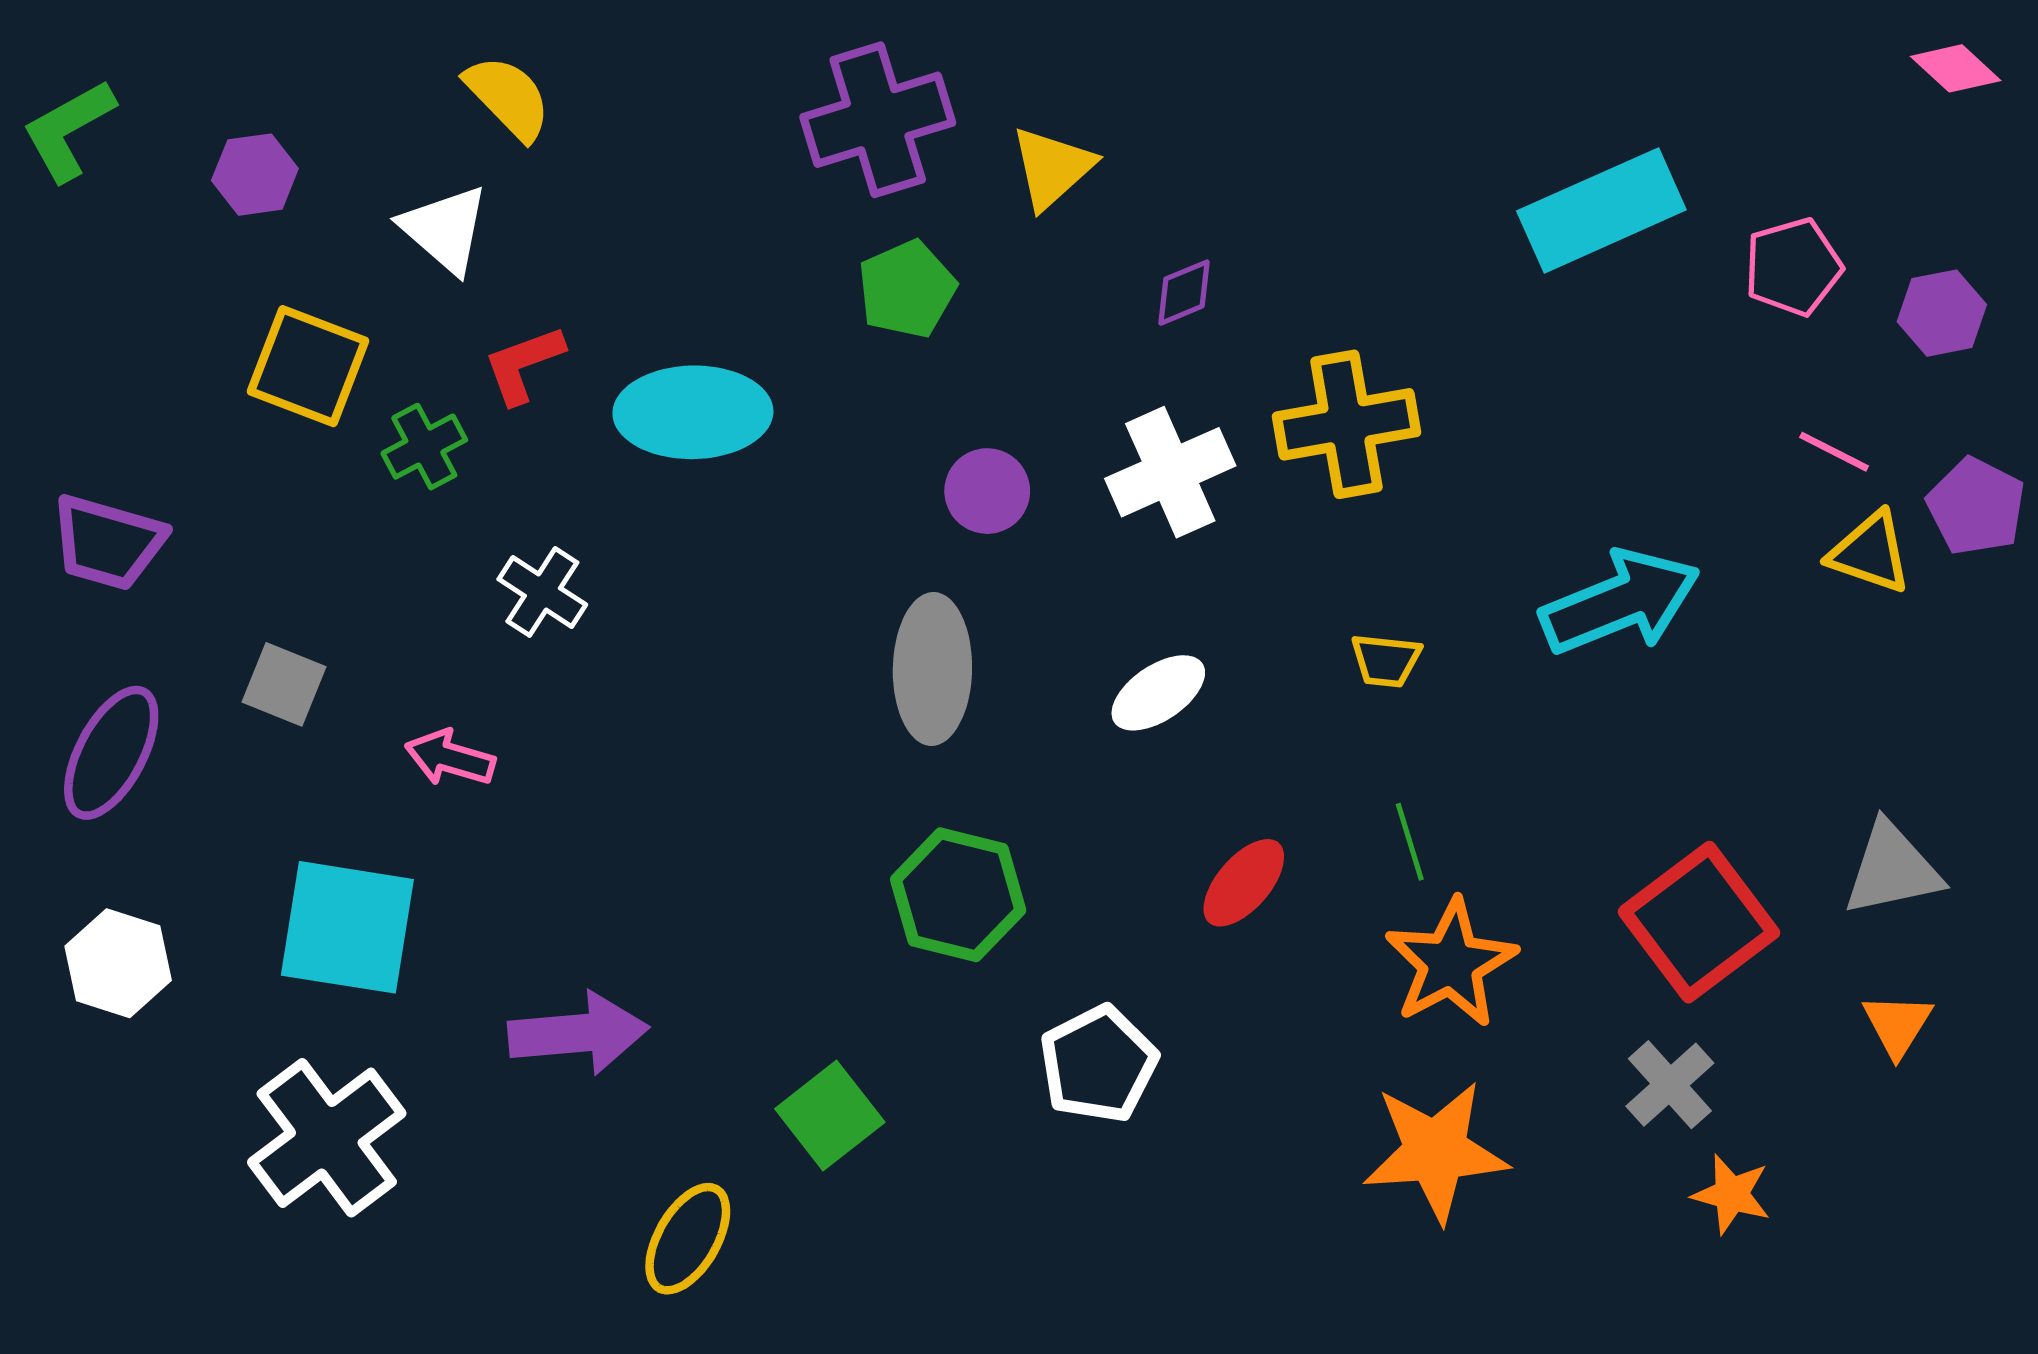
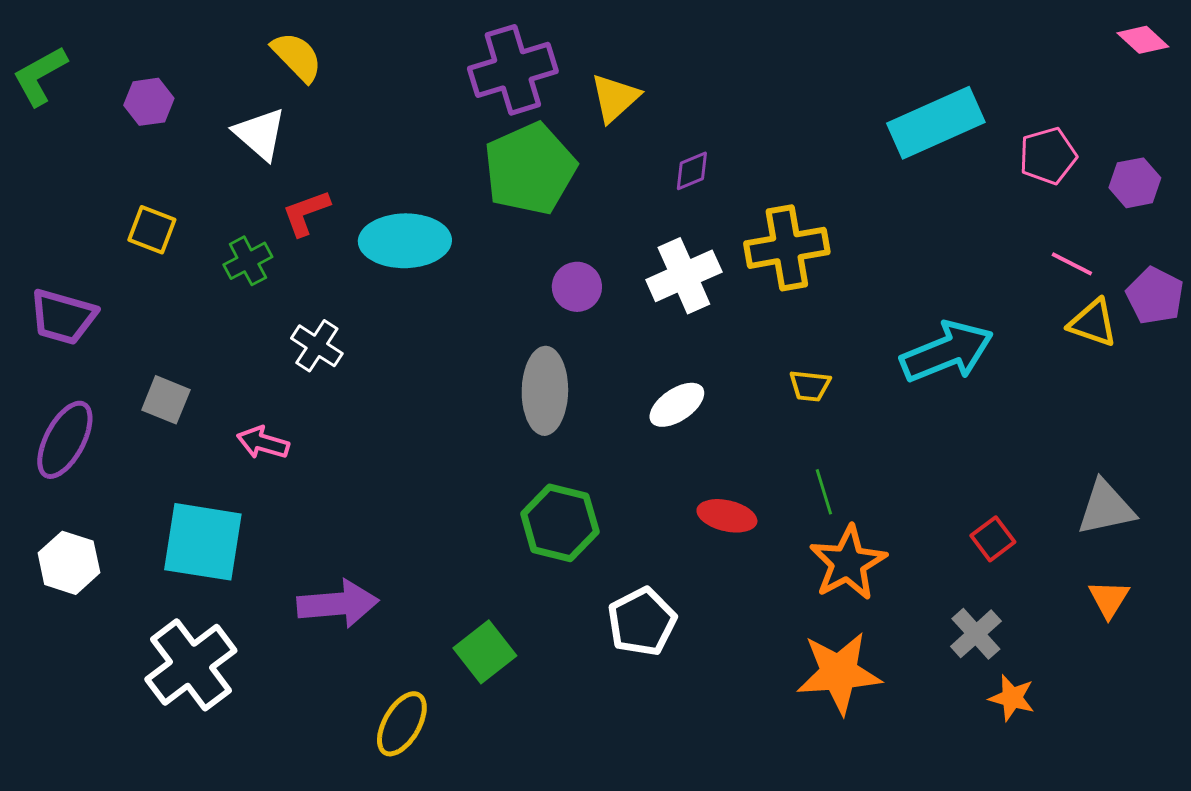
green pentagon: (907, 289) -> (530, 169), size x1.6
yellow square: (308, 366) -> (152, 230), moved, size x0.7
red ellipse: (1244, 883) -> (727, 516), turned 62
red square: (1699, 922) -> (993, 539), size x0.5

